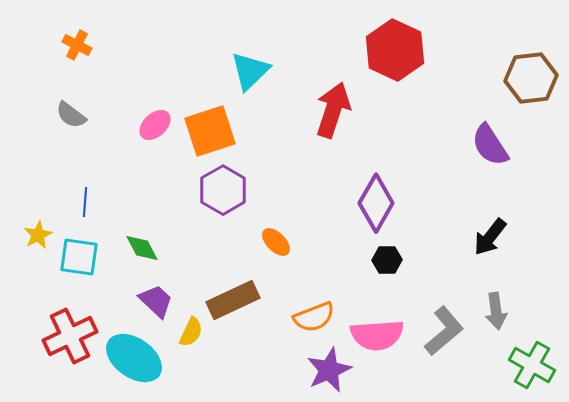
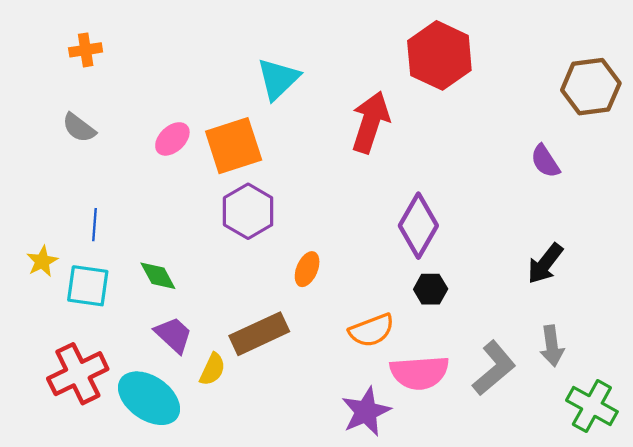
orange cross: (77, 45) -> (86, 50), turned -36
purple semicircle: (490, 145) -> (545, 161), size x0.7
orange ellipse: (276, 242) -> (307, 269), turned 68
orange semicircle: (314, 317) -> (372, 330), moved

